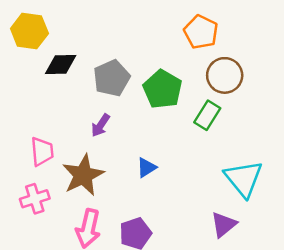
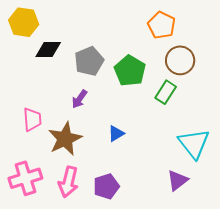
pink cross: (35, 199) -> (25, 178), moved, size x1.4

